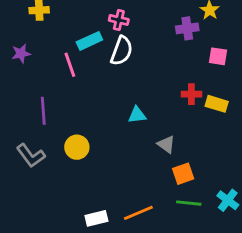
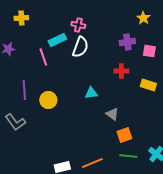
purple cross: (187, 28) -> (127, 42), moved
red cross: (191, 94) -> (121, 71), moved
yellow circle: (77, 147) -> (48, 100), moved

